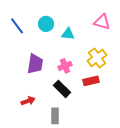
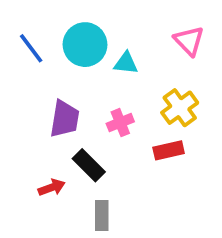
pink triangle: (102, 22) -> (189, 41), turned 30
cyan circle: (46, 24) -> (85, 45), size x1.5
black rectangle: (62, 89) -> (89, 165), moved

